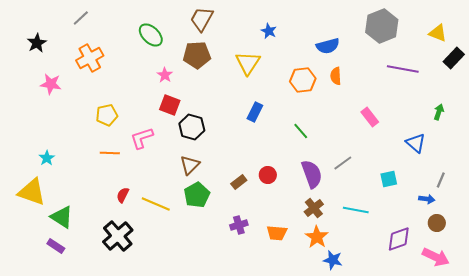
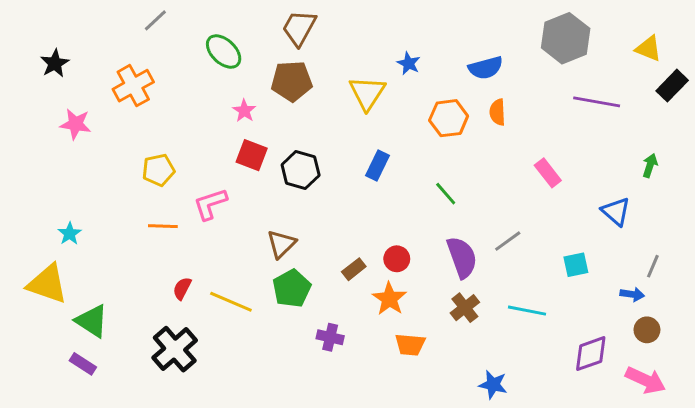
gray line: (81, 18) -> (155, 20), moved
blue star: (269, 31) -> (409, 63), moved
black hexagon: (192, 127) -> (301, 170), moved
purple cross: (239, 225) -> (330, 337), moved, turned 30
orange star: (317, 237) -> (389, 299), moved

